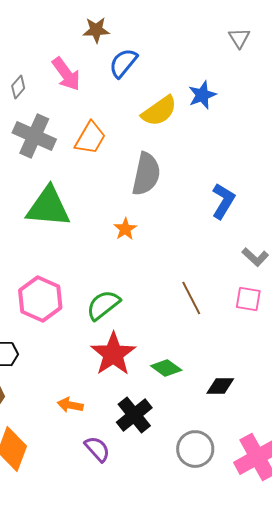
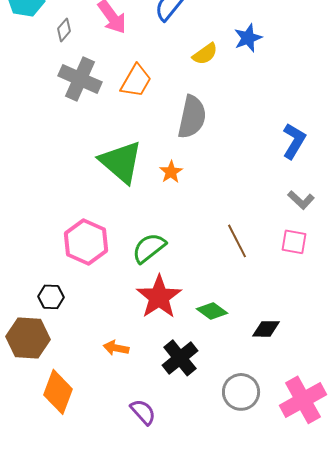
yellow semicircle: (159, 111) -> (205, 54), size x0.7
blue L-shape: (223, 201) -> (294, 141), moved
green triangle: (48, 207) -> (121, 162), moved, turned 36
purple semicircle: (97, 449) -> (143, 412), moved

